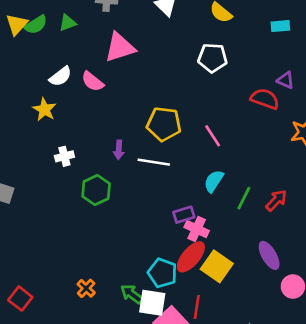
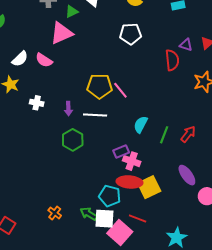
green triangle: (68, 23) -> (72, 12), moved
red semicircle: (265, 99) -> (172, 60), turned 70
pink line: (213, 136) -> (120, 90), moved
white cross: (64, 156) -> (37, 103), moved, turned 32
green hexagon: (96, 190) -> (73, 140), moved
red ellipse: (191, 257) -> (129, 182), turned 60
yellow square: (217, 266) -> (149, 187), turned 35
red line: (197, 307) -> (138, 218), turned -72

